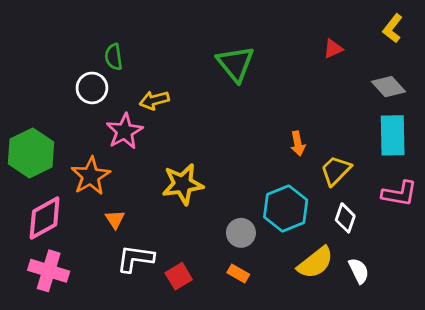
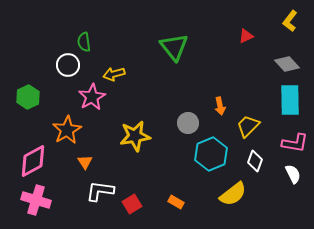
green hexagon: (31, 153) -> (28, 97), moved, size x0.7
gray circle: (241, 233) -> (188, 123), moved
white semicircle: (359, 271) -> (293, 174), moved

